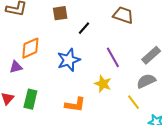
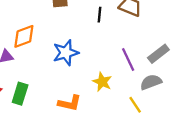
black line: (84, 28) -> (100, 15), moved, turned -40
purple line: (113, 57) -> (128, 60), moved

